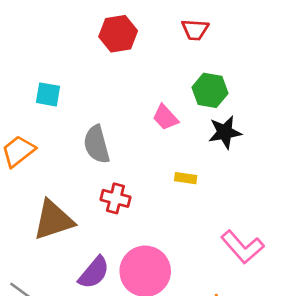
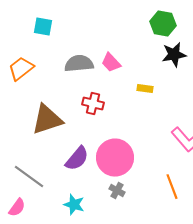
pink trapezoid: (165, 117) -> (111, 63), moved
gray semicircle: (97, 144) -> (79, 64), turned 100

